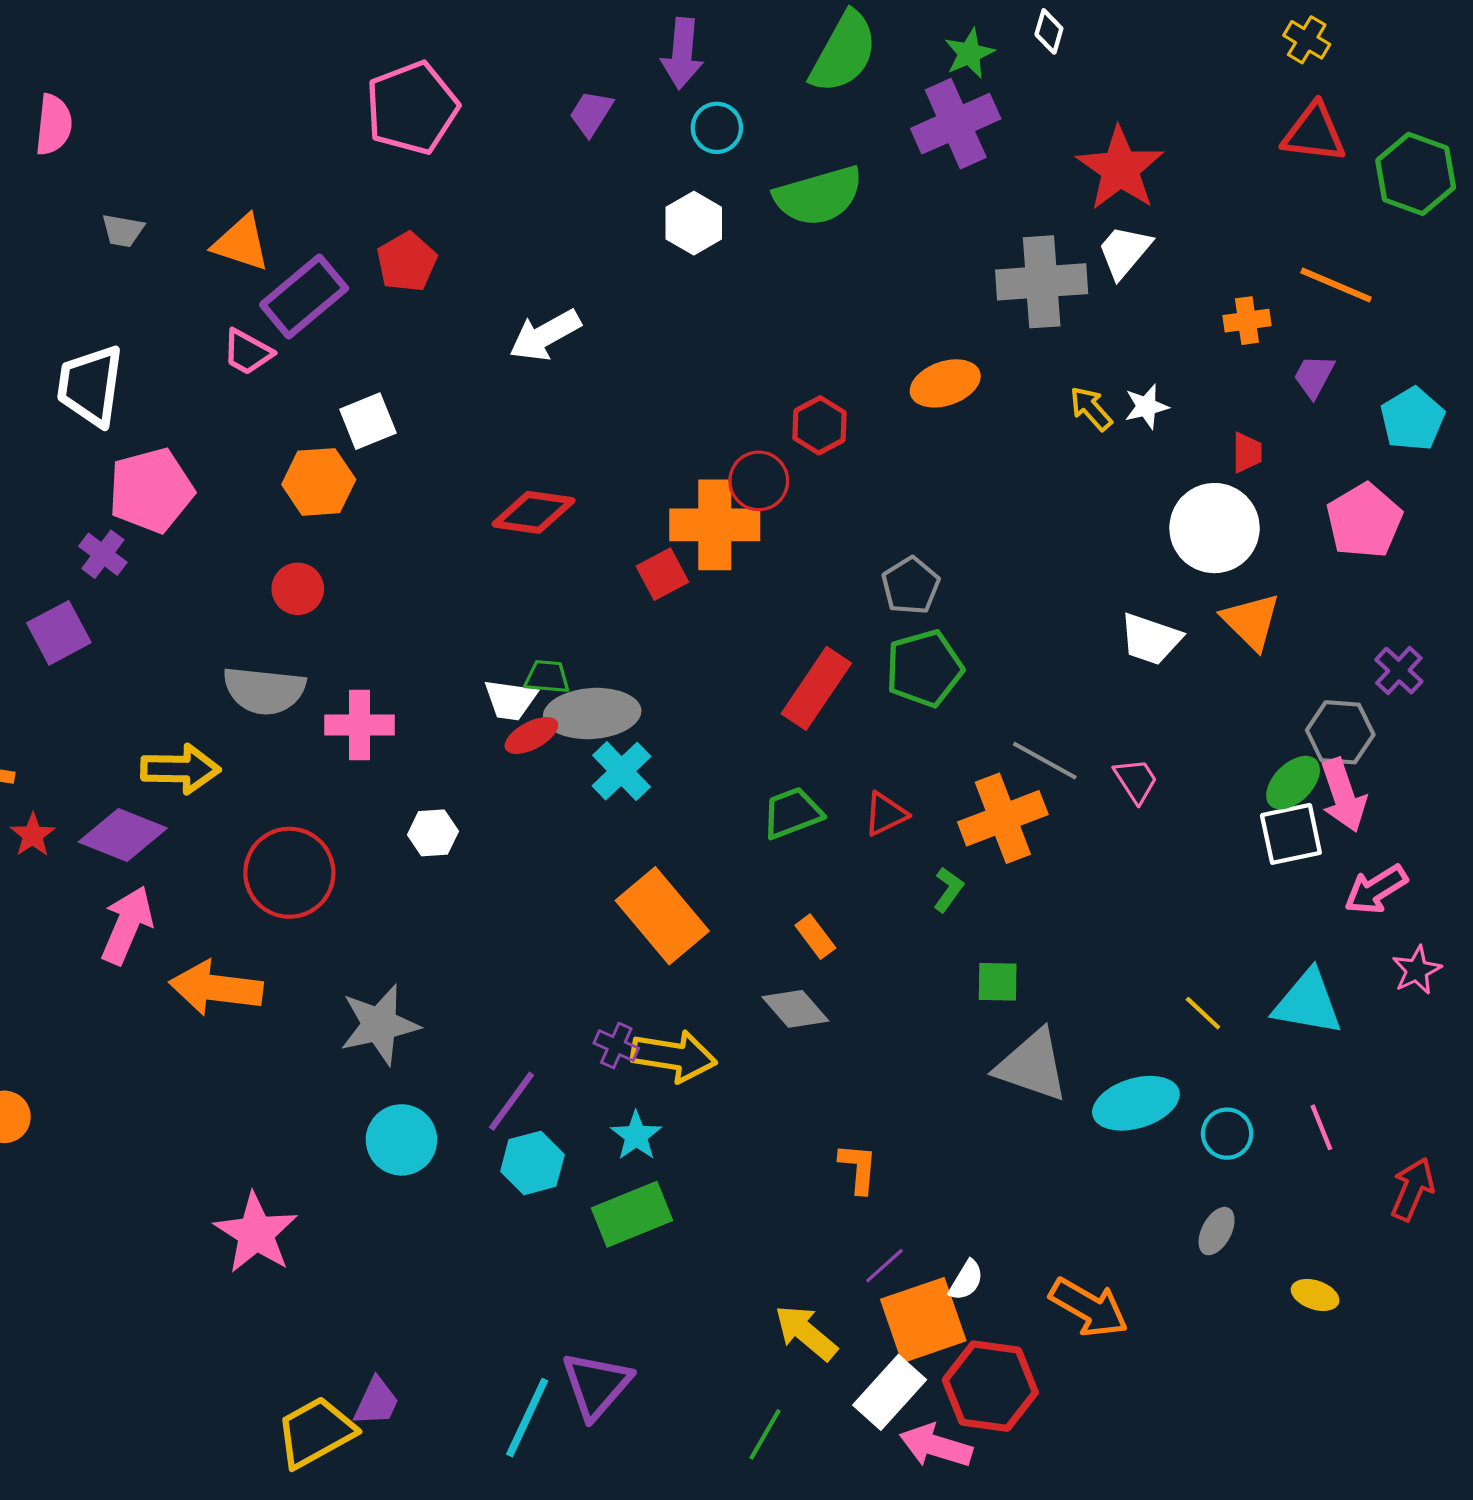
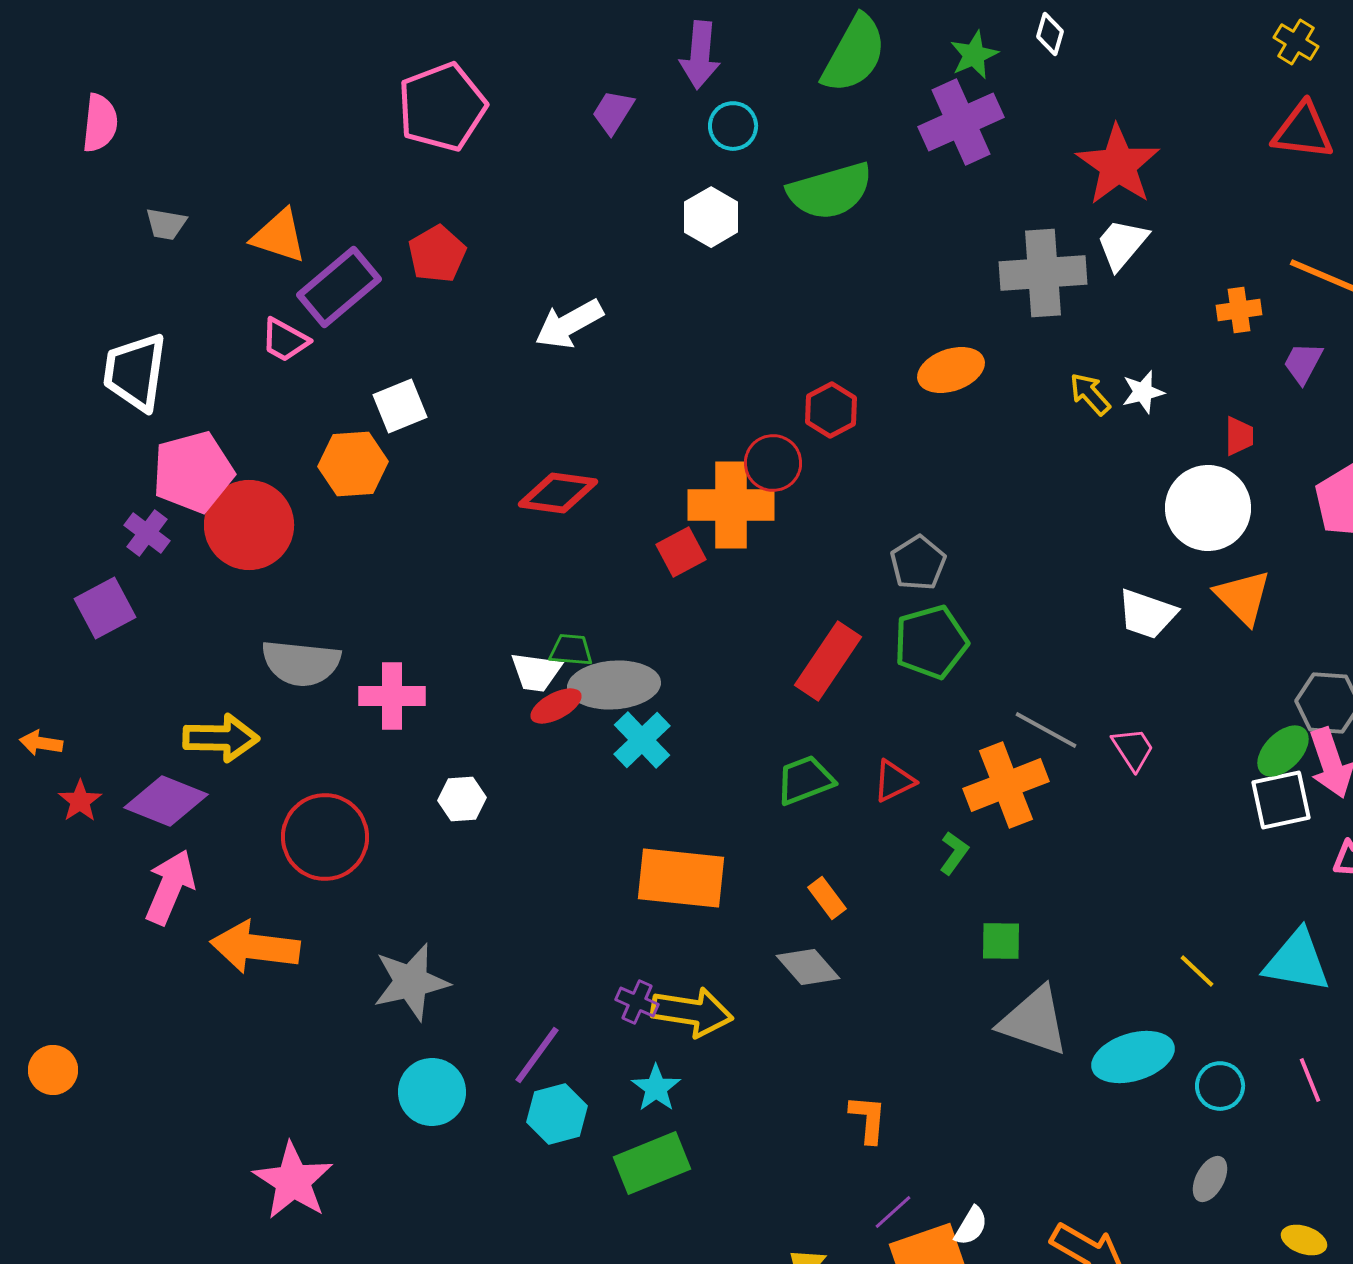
red circle: (298, 589) -> (249, 525), moved, size x1.8
orange rectangle: (662, 916) -> (681, 878), turned -44

